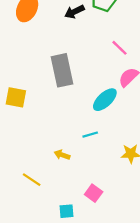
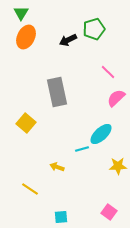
yellow square: (16, 97) -> (26, 123), moved, turned 30
cyan ellipse: (105, 100) -> (101, 134), moved
pink square: (94, 193) -> (109, 212), moved

